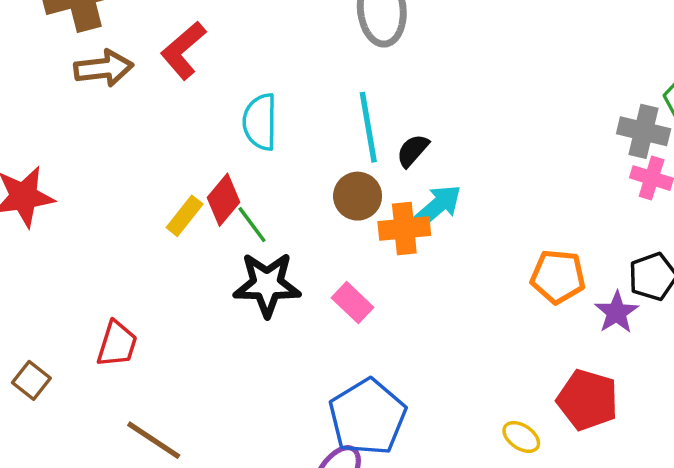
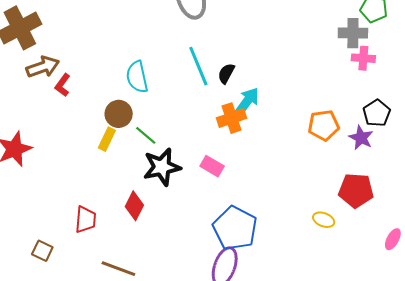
red L-shape: (183, 50) -> (63, 85), moved, size x0.7
brown circle: (358, 196) -> (119, 114), moved
red diamond: (224, 200) -> (134, 206), moved

